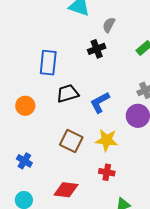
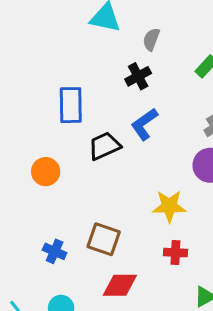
blue L-shape: (100, 102) -> (144, 124), moved
brown square: (71, 141) -> (104, 239), moved

